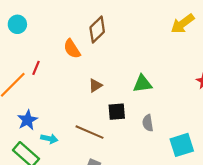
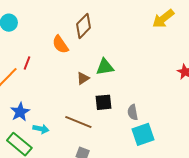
green triangle: (142, 84) -> (105, 67), moved
cyan square: (182, 145) -> (143, 134), moved

